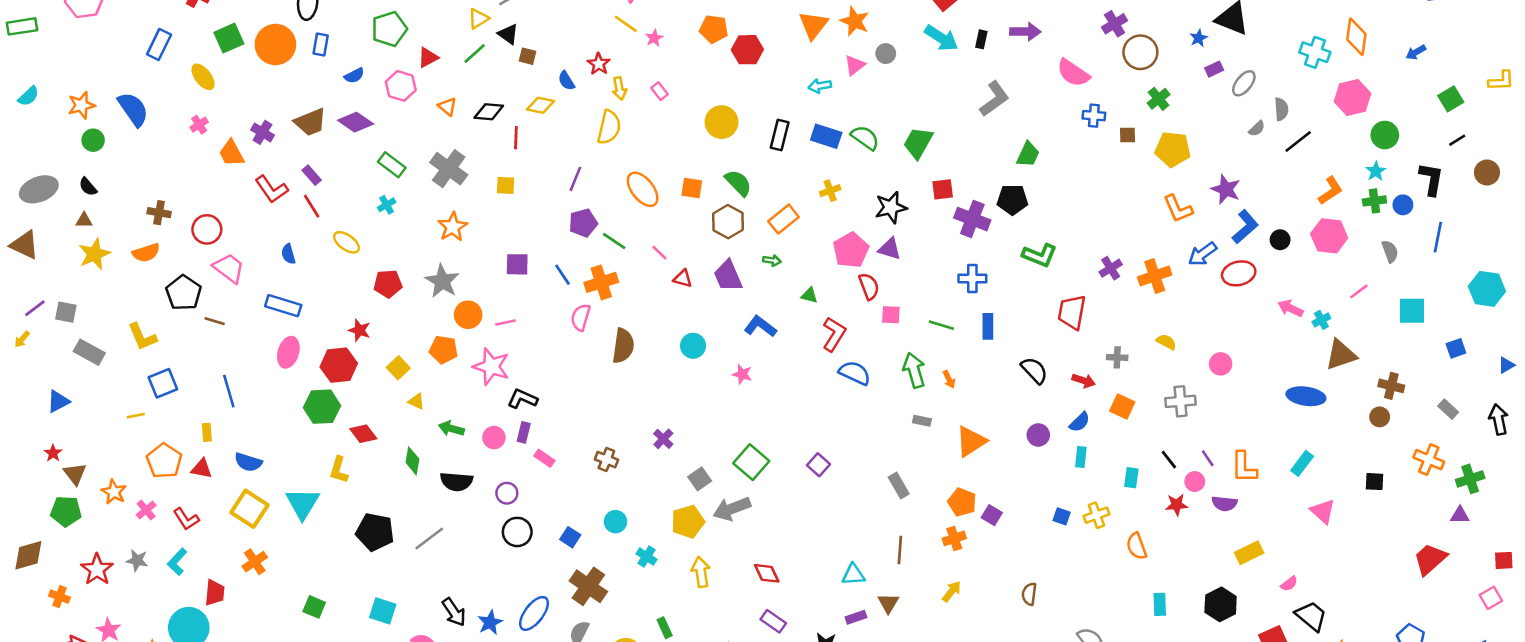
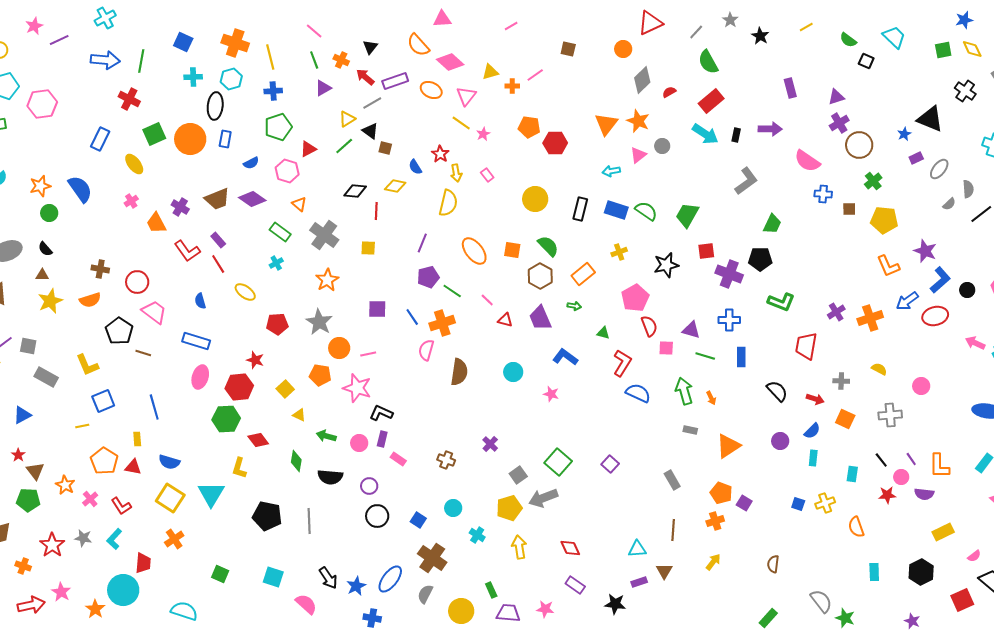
orange triangle: (447, 107) -> (299, 204), moved
purple triangle: (890, 249) -> (691, 330), moved
gray line: (429, 538) -> (309, 521), turned -55

